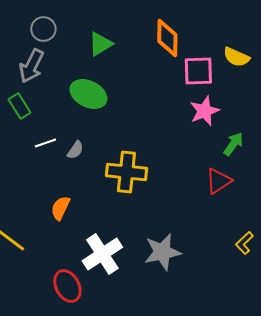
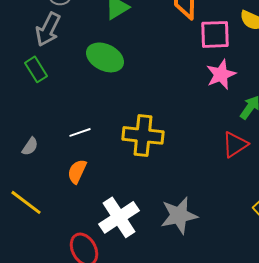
white line: (45, 143) -> (80, 132), moved
gray semicircle: (75, 150) -> (30, 146), moved

